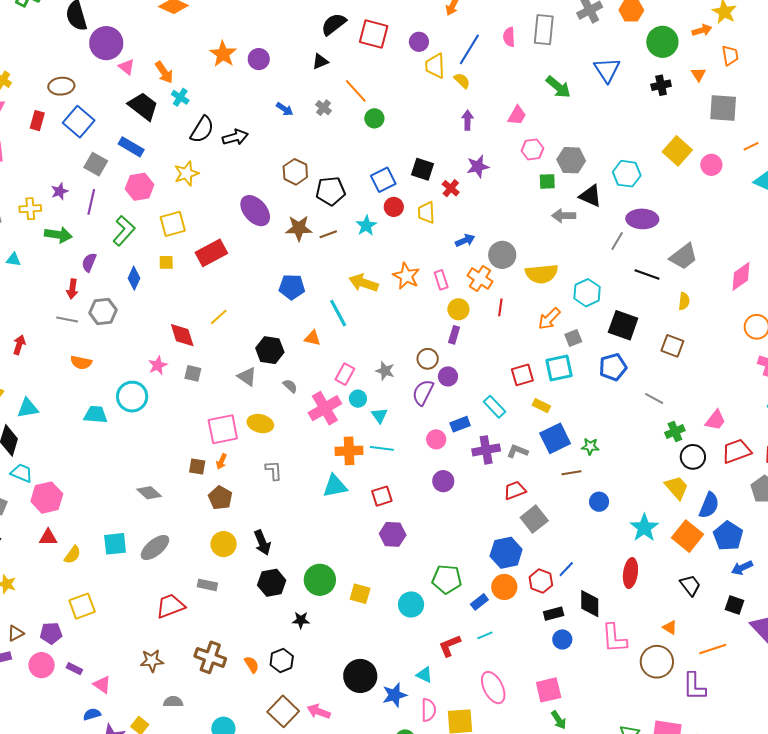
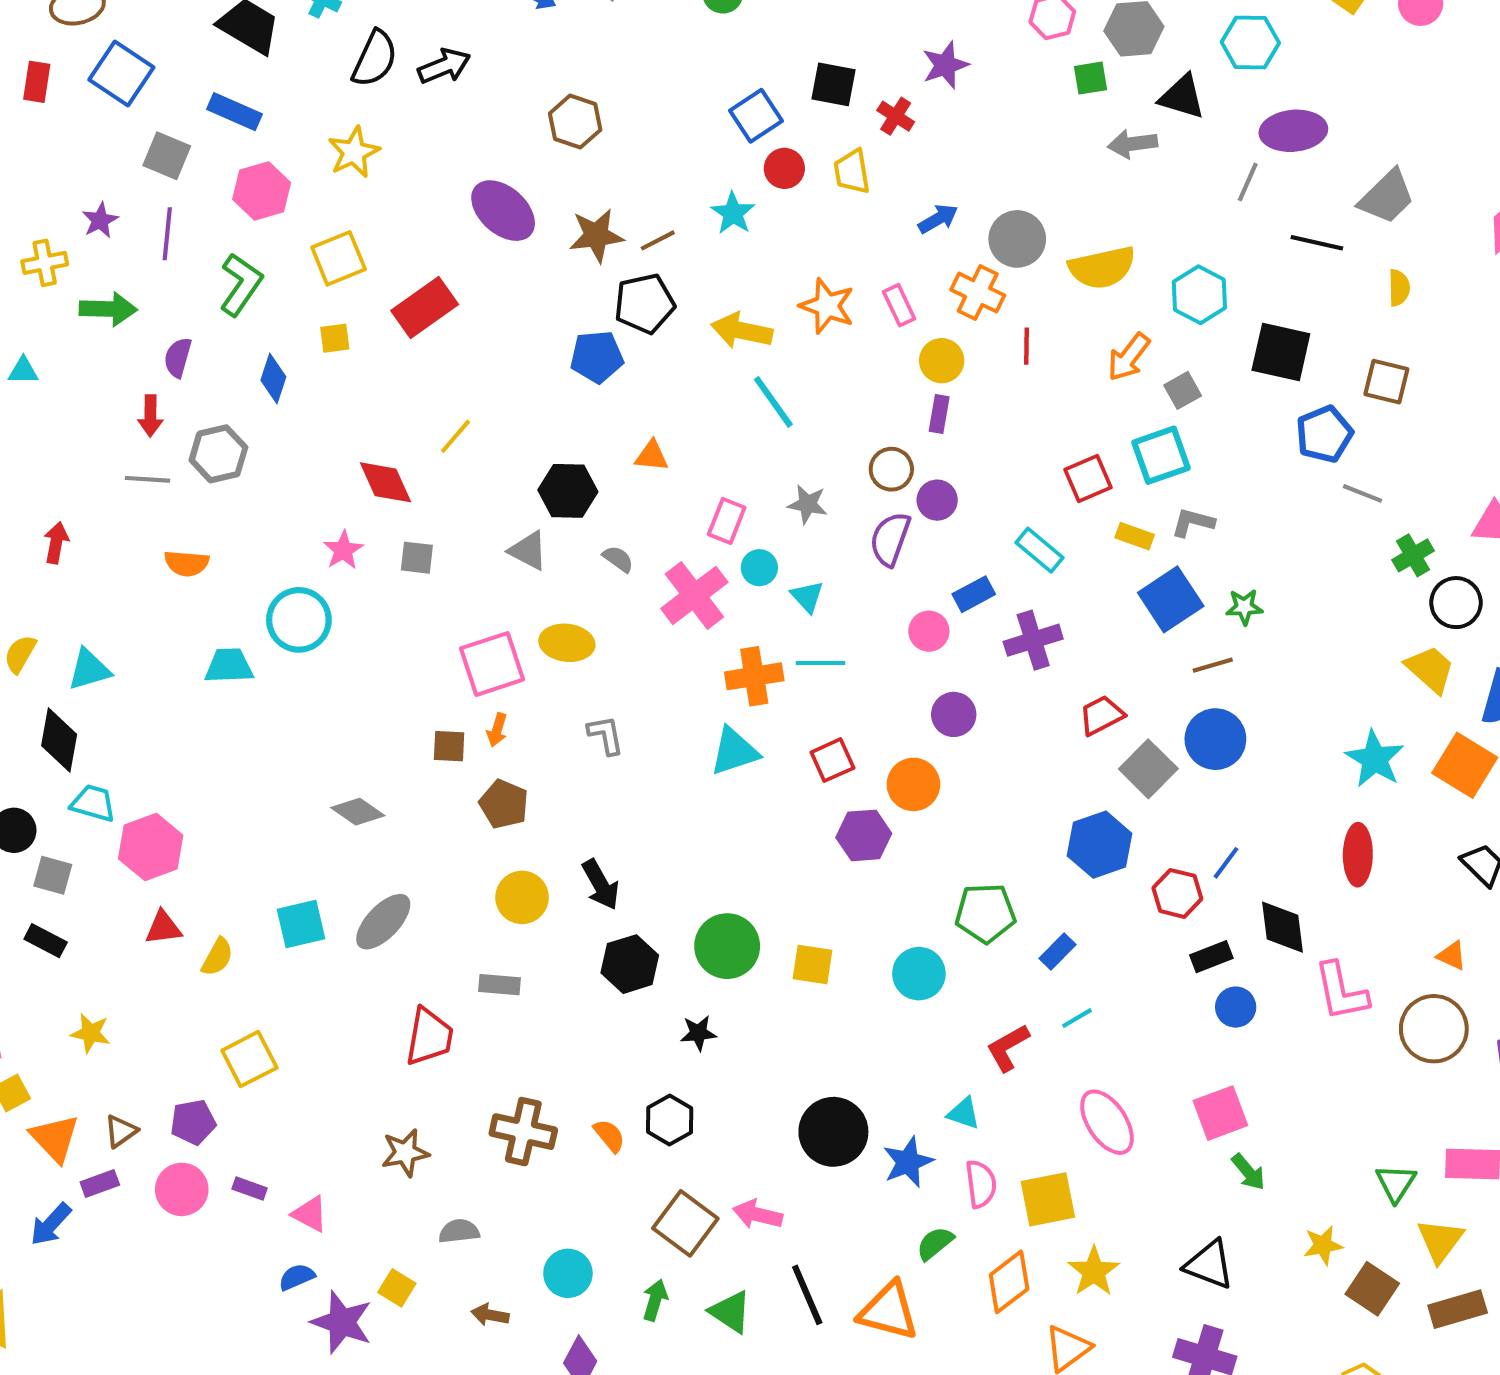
black pentagon: (331, 191) -> (644, 303), moved
cyan line: (338, 313) -> (773, 402), moved
blue pentagon: (613, 367) -> (1324, 434), moved
gray L-shape: (517, 451) -> (1193, 522), moved
blue circle: (599, 502) -> (1215, 739), moved, size x1.5
orange circle: (504, 587) -> (913, 784), moved
red trapezoid: (170, 606) -> (429, 1037), turned 128

